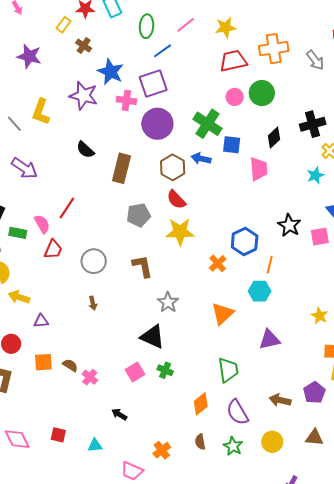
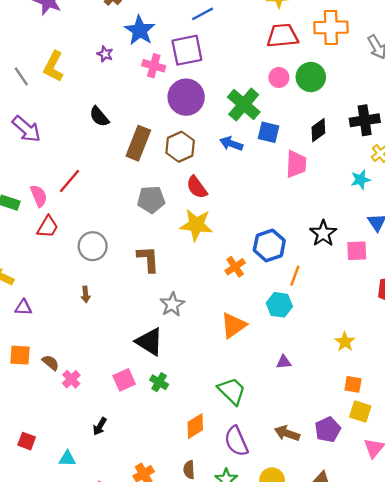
purple star: (84, 96) -> (105, 54), size x0.5
brown hexagon: (173, 167) -> (180, 147), moved
purple triangle: (270, 340) -> (284, 362), size x0.6
green trapezoid: (228, 370) -> (232, 391), turned -44
black arrow: (119, 414) -> (100, 426), turned -98

